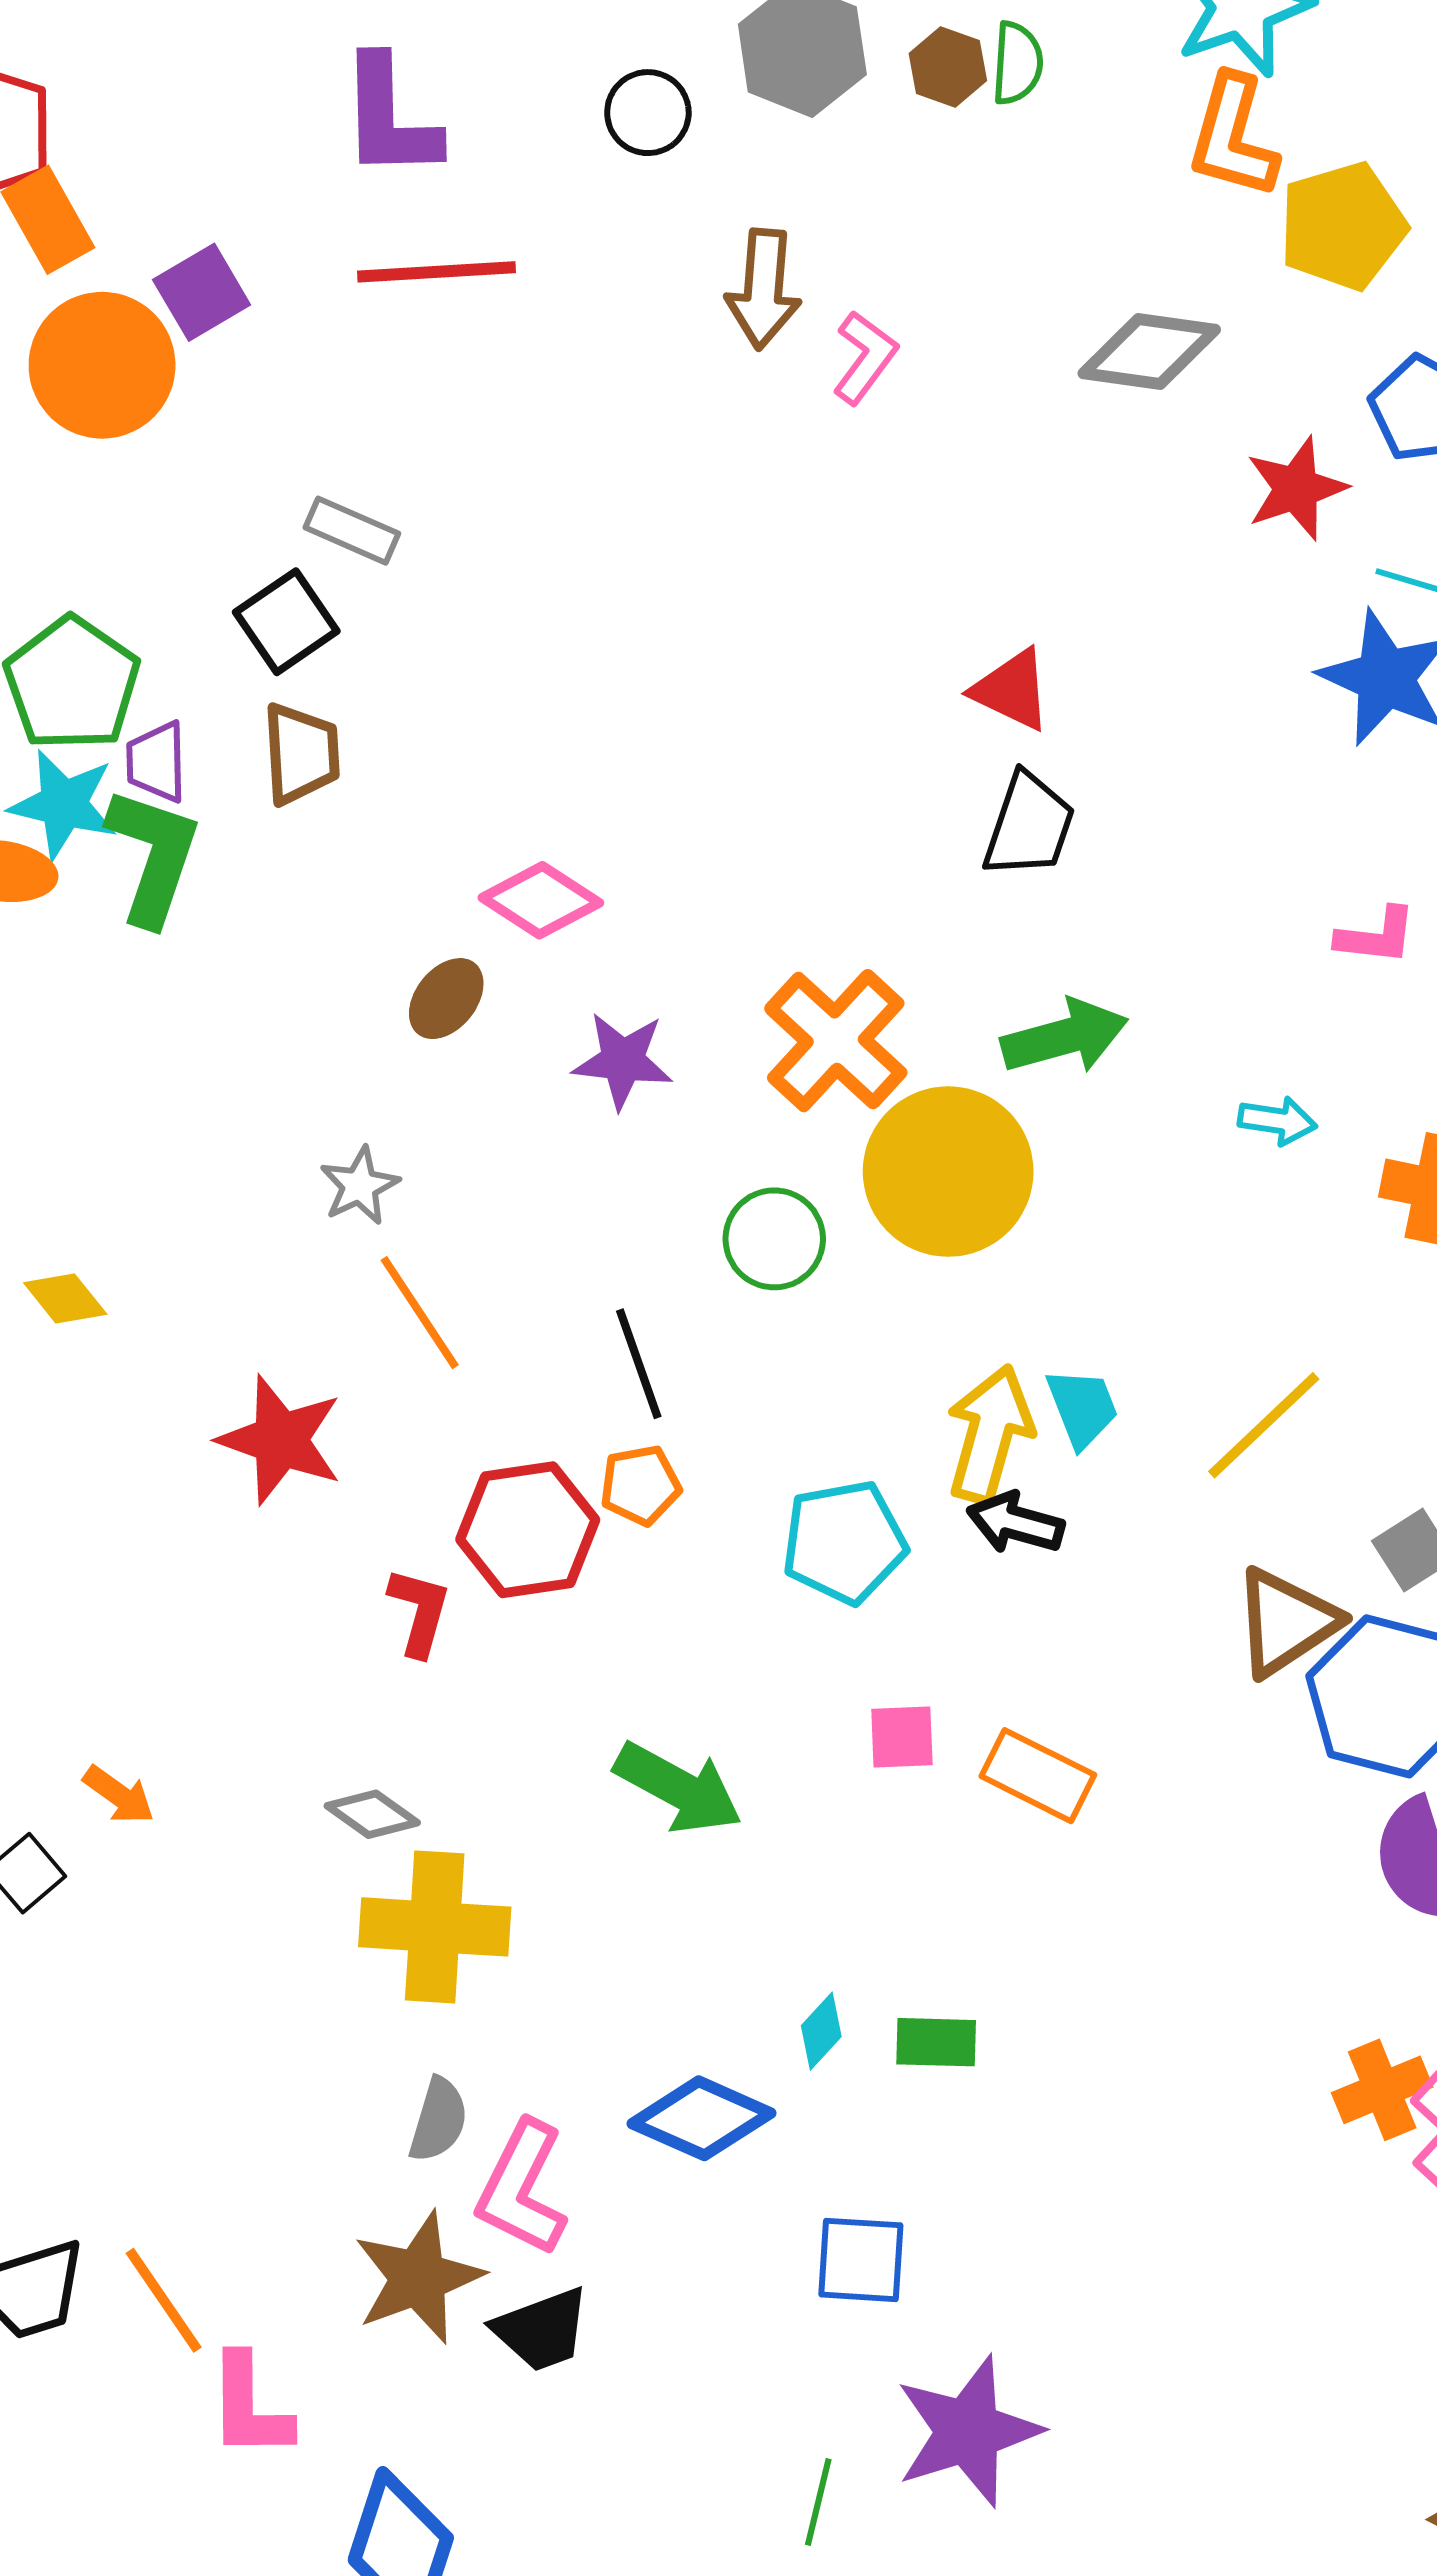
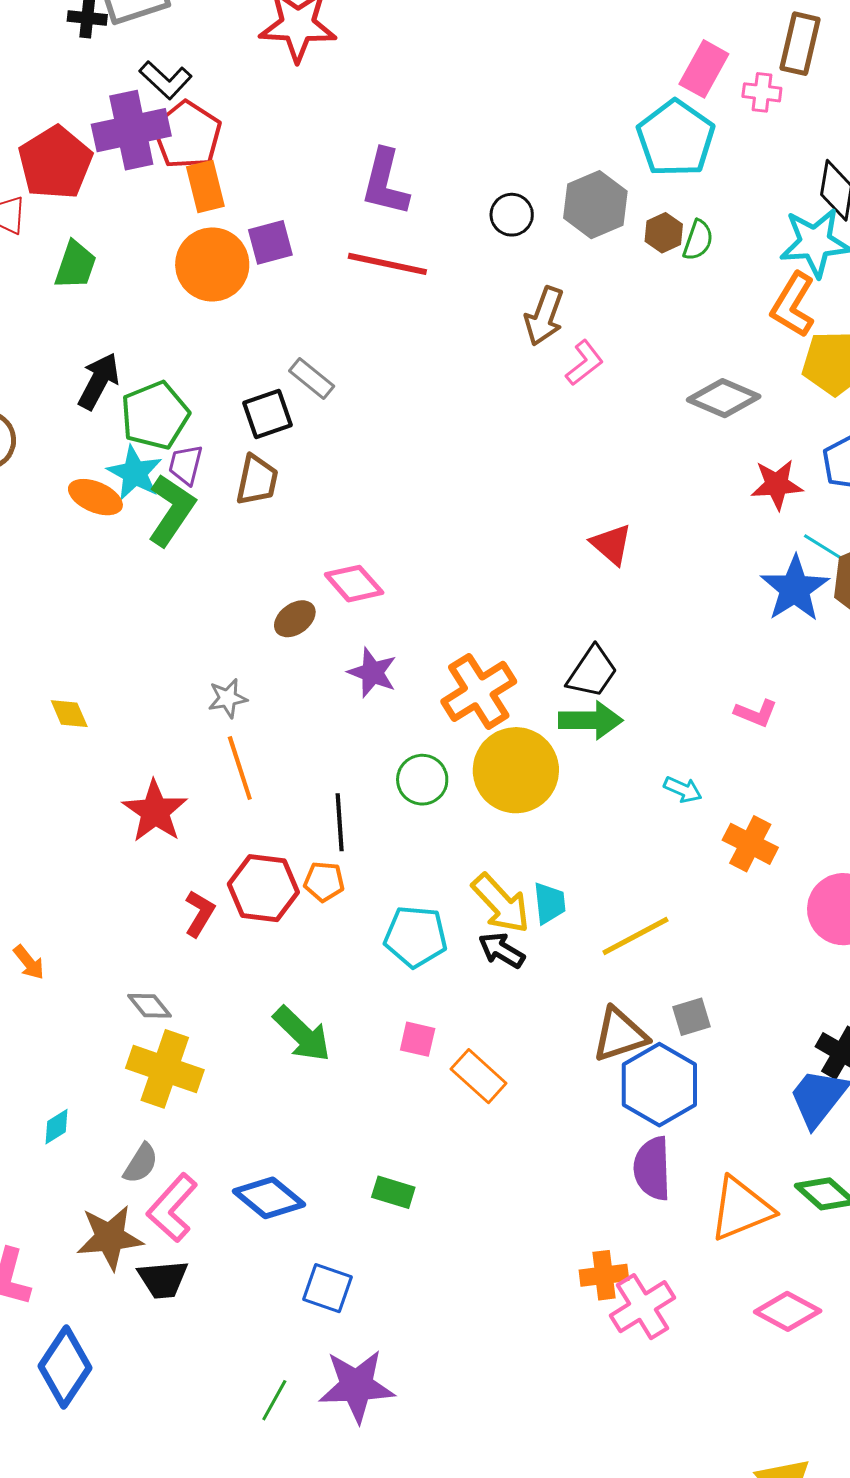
black trapezoid: (1029, 826) -> (592, 672), moved
yellow arrow: (990, 1434) -> (501, 903), turned 106
cyan diamond: (821, 2031) -> (56, 1127), moved

